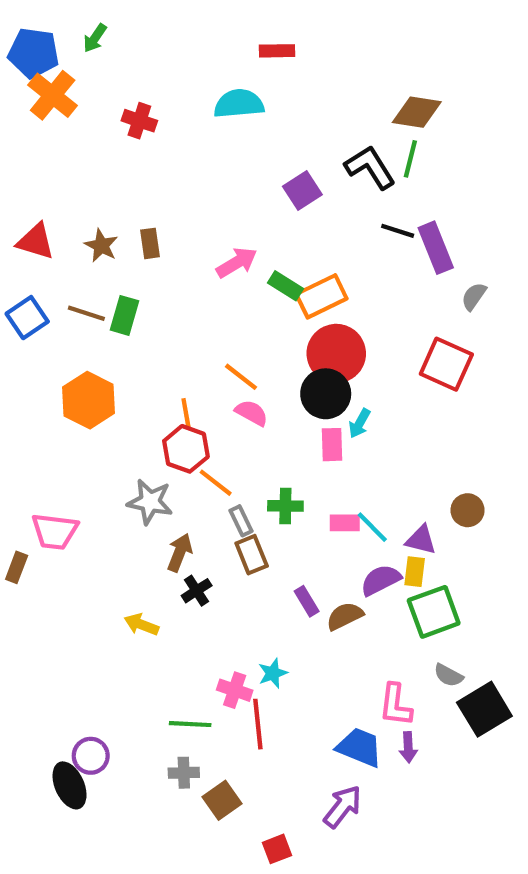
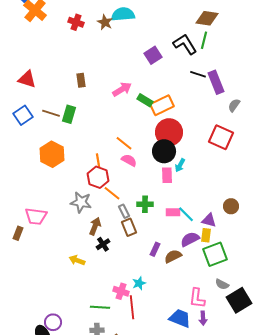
brown star: (101, 246) -> (105, 22), moved
purple rectangle: (307, 601) -> (155, 249), turned 56

